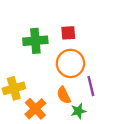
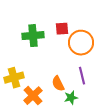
orange circle: (70, 63) -> (81, 43), moved

